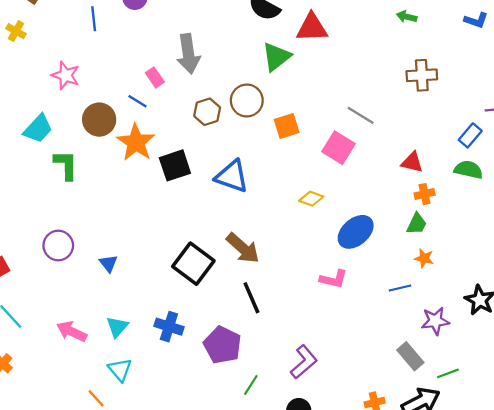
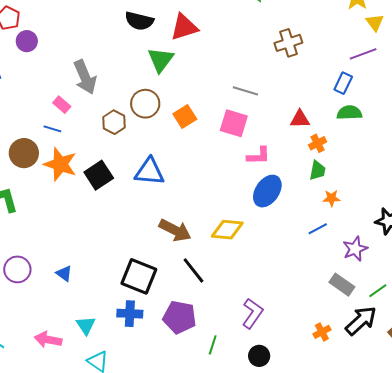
yellow diamond: (311, 199) -> (227, 230), moved, size x1.5
black square: (193, 264) -> (139, 276), moved
pink L-shape: (334, 279) -> (259, 156), moved

